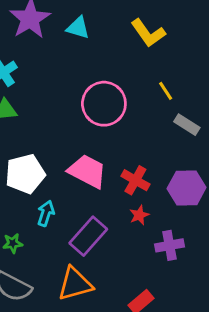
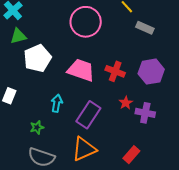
white pentagon: (25, 174) -> (37, 58), moved
red star: (139, 215) -> (126, 103), moved
purple cross: (170, 245) -> (145, 113), turned 30

